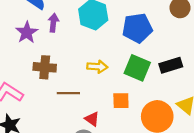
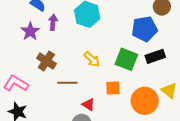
blue pentagon: (137, 28) -> (144, 29), moved
brown cross: (45, 67) -> (46, 61), turned 30
yellow arrow: (97, 67) -> (92, 59), turned 42

